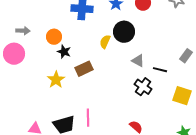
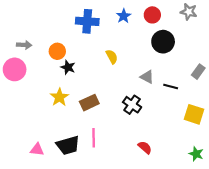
black circle: (124, 32) -> (163, 42), moved
yellow semicircle: (105, 42) -> (112, 57), turned 128
brown rectangle: (84, 69) -> (89, 103), moved
black cross: (143, 87) -> (132, 105), moved

